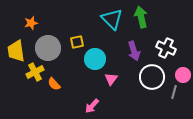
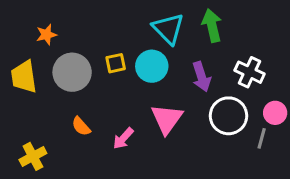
cyan circle: (95, 59) -> (152, 66), moved
yellow cross: (35, 72) -> (33, 156), moved
pink triangle: (111, 79) -> (167, 119), size x1.6
pink arrow: (92, 106) -> (123, 138), moved

